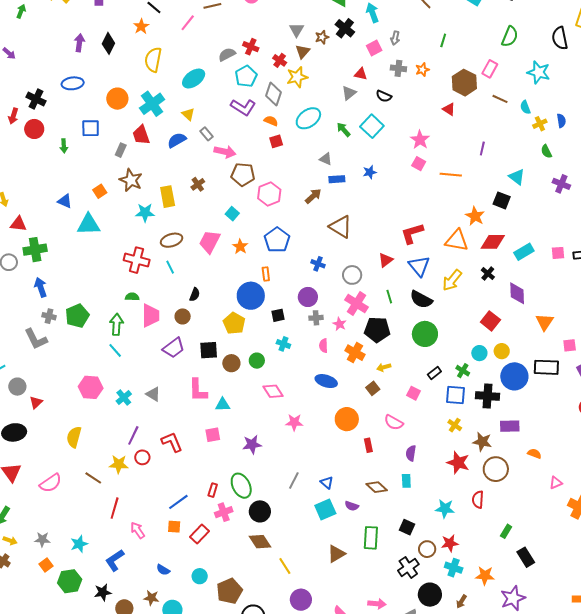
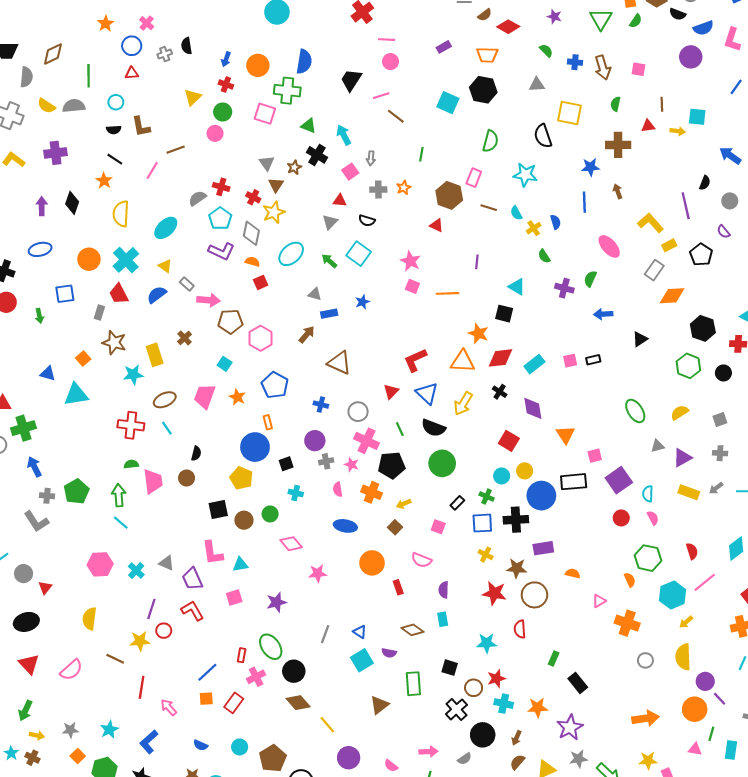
purple trapezoid: (174, 348) -> (192, 579), moved, turned 110

